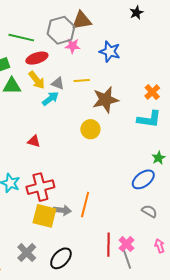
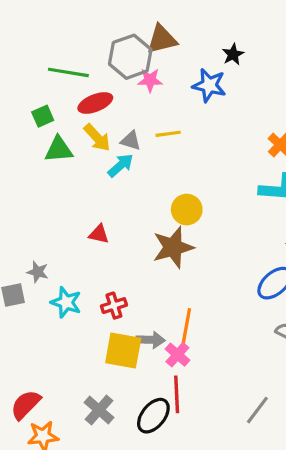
black star: (136, 13) -> (233, 54), moved
brown star: (105, 100) -> (173, 247), moved
red cross: (40, 187) -> (114, 306), size x0.6
pink cross: (126, 244) -> (177, 355), moved
red line: (109, 245) -> (177, 394), moved
gray line: (127, 259) -> (257, 410), turned 60

